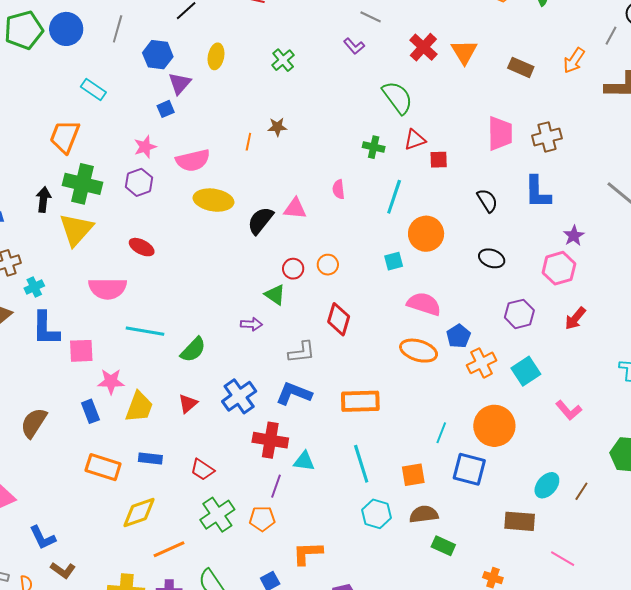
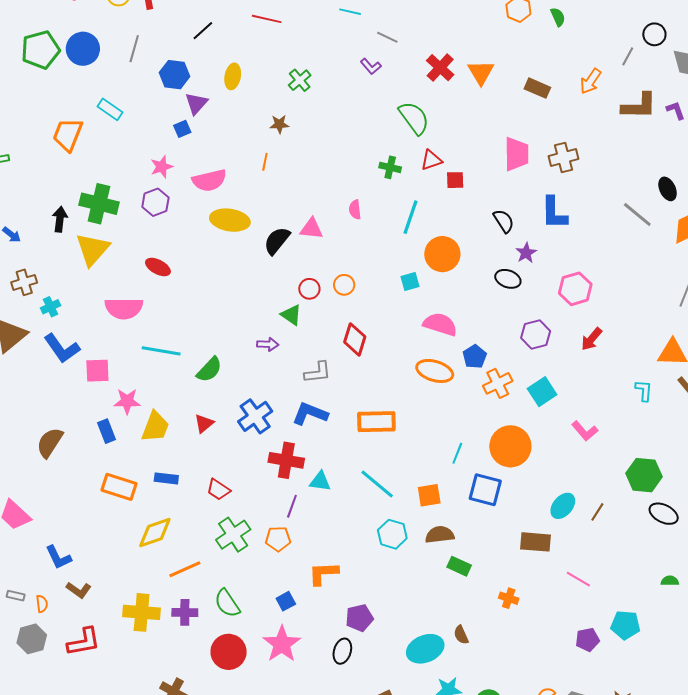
brown star: (277, 127) -> (279, 124), moved
orange trapezoid: (65, 137) -> (68, 135), moved
purple star: (574, 236) -> (526, 253), moved
blue L-shape: (46, 329) -> (62, 348), turned -36
cyan line: (361, 464) -> (377, 484), turned -33

